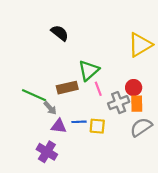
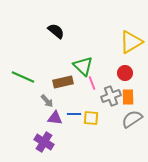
green triangle: (89, 70) -> (83, 66), turned -35
red circle: (134, 88) -> (125, 73), moved
green line: (34, 95) -> (23, 77), moved

